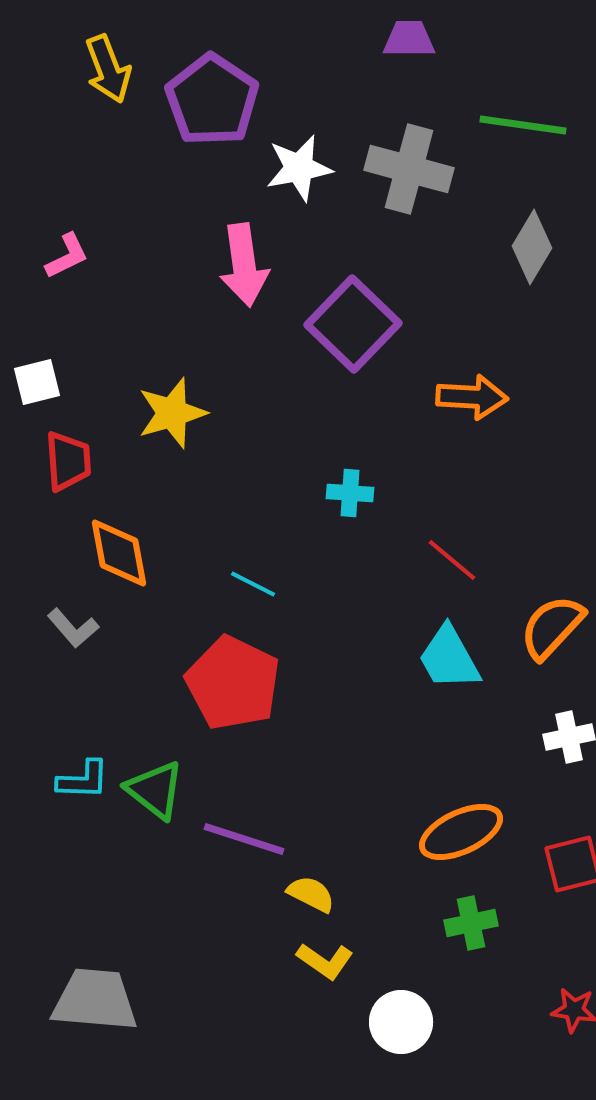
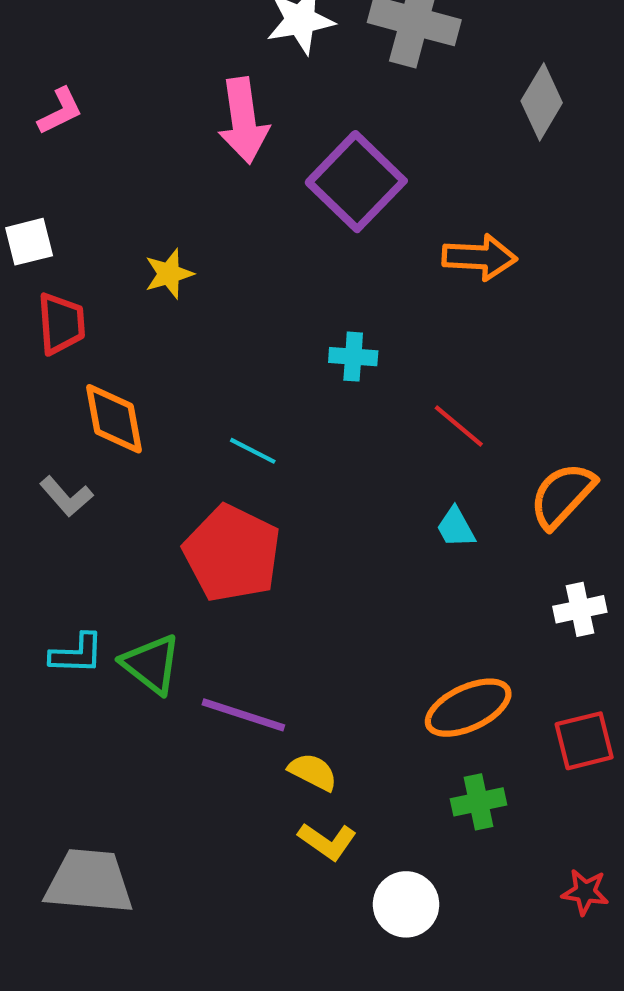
yellow star: (172, 413) -> (169, 274), size x0.7
cyan trapezoid: (449, 658) -> (456, 527), size x0.6

